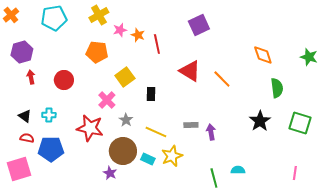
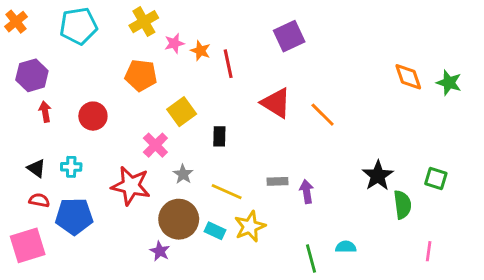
orange diamond: (263, 55) -> (408, 77), moved
green semicircle: (277, 88) -> (402, 205), moved
green square: (300, 123) -> (436, 179), size x0.7

